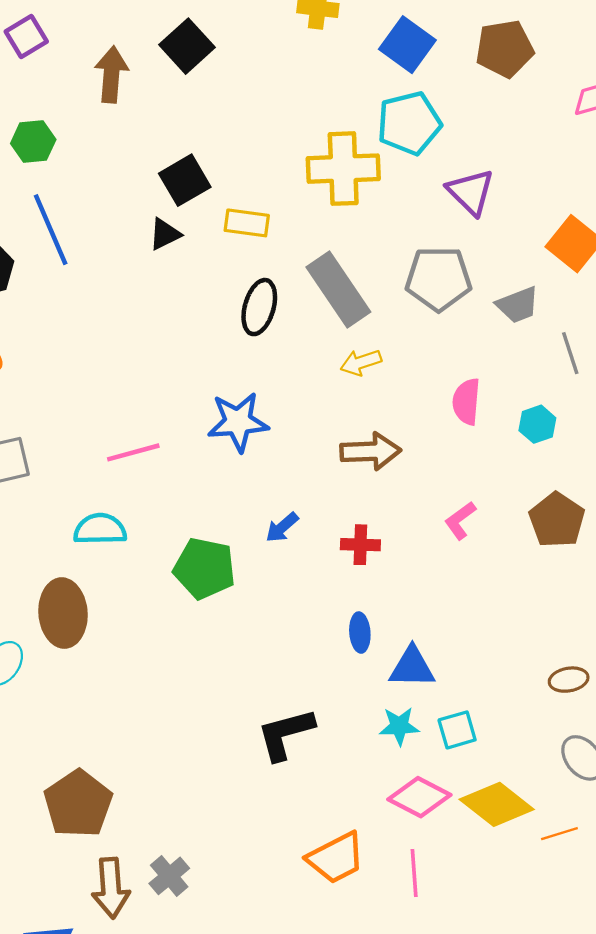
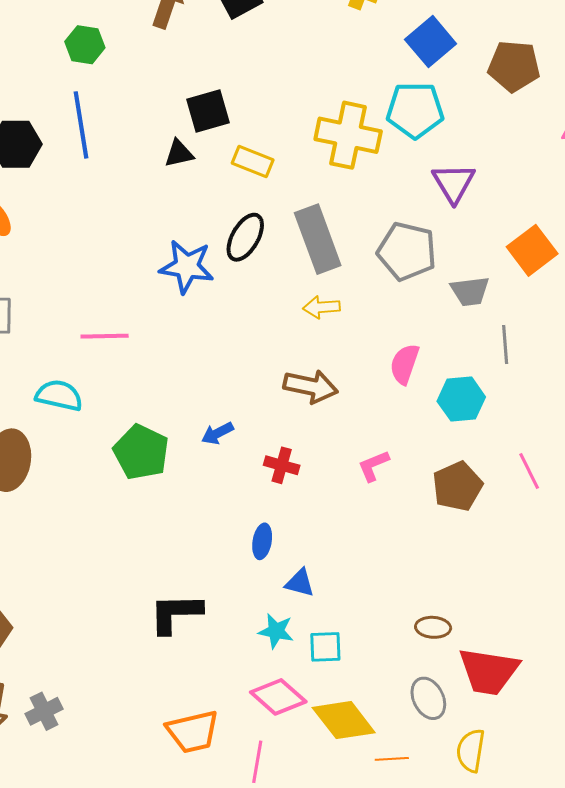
blue star: (238, 422) -> (187, 267), moved
cyan hexagon: (537, 424) -> (461, 399), size x1.4
blue triangle: (412, 667) -> (300, 583), size x0.7

